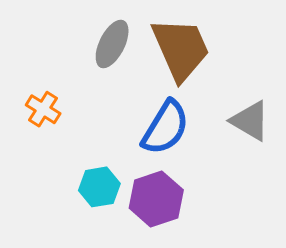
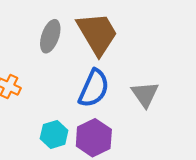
gray triangle: (250, 121) -> (145, 94), moved, turned 32

